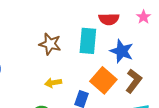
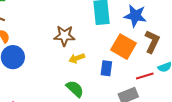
brown star: (50, 44) -> (64, 36), moved

